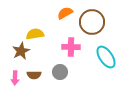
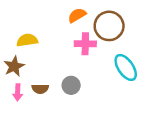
yellow semicircle: (35, 34) -> (27, 40), moved
pink cross: (71, 47) -> (85, 44), moved
brown star: (21, 51) -> (14, 66), moved

